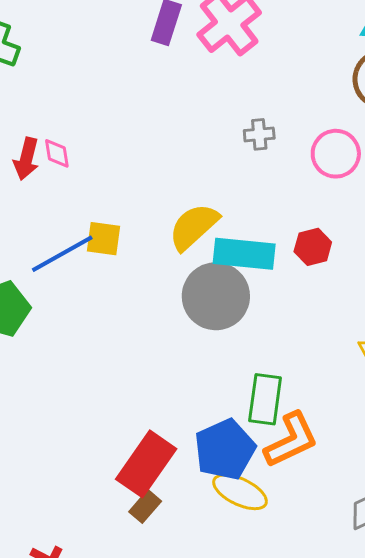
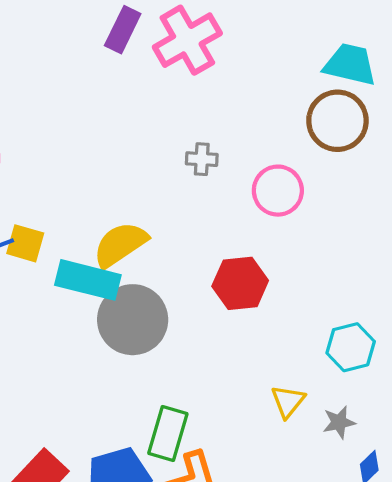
red hexagon: (313, 247) -> (240, 283), size x1.4
cyan rectangle: (244, 254) -> (88, 280), moved

